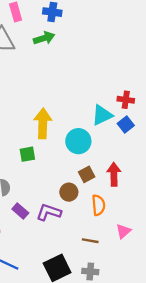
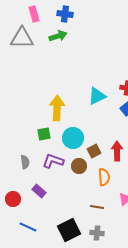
cyan triangle: (102, 115) -> (97, 96), moved
cyan circle: (78, 141) -> (73, 138), moved
purple rectangle: (20, 211) -> (39, 191), moved
purple L-shape: (49, 212) -> (53, 161), moved

